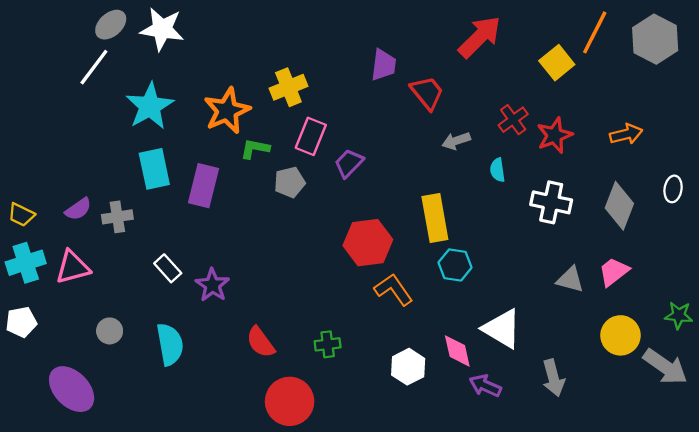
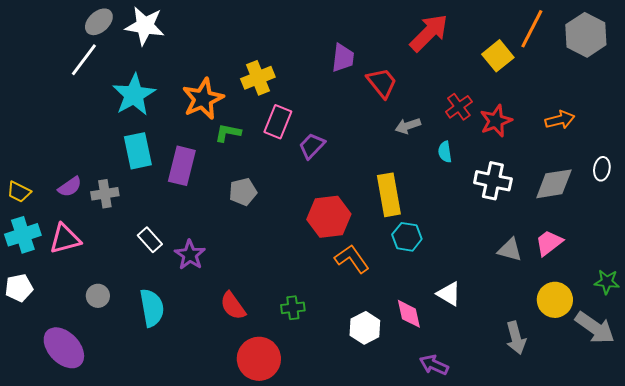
gray pentagon: (290, 182) -> (243, 192), moved
gray diamond: (619, 206) -> (554, 184), turned 60
white triangle: (502, 329) -> (449, 294), size x0.7
gray arrow: (553, 378) -> (516, 338), moved
purple arrow: (485, 386) -> (434, 365), moved

